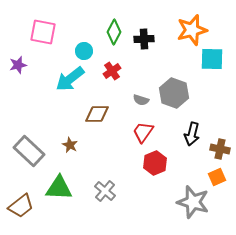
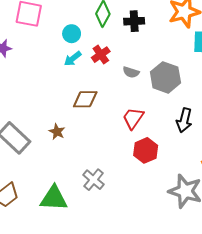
cyan arrow: (70, 79) -> (73, 59), moved, size x0.6
gray semicircle: (141, 100) -> (131, 72), moved
green triangle: (59, 188) -> (54, 198), moved

